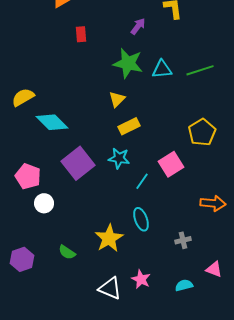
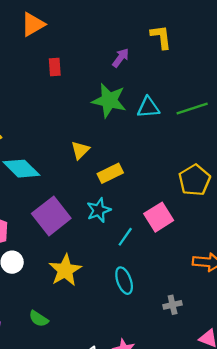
yellow triangle: (117, 99) -> (80, 150), moved
cyan star: (119, 158) -> (99, 210), turned -30
yellow star: (109, 238) -> (65, 270), moved

